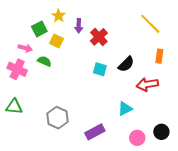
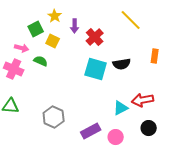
yellow line: (150, 24) -> (131, 20), moved
black semicircle: (126, 64) -> (122, 64), turned 36
cyan square: (100, 69) -> (96, 69), size x1.6
red arrow: (147, 84) -> (143, 100), moved
black circle: (161, 132) -> (149, 128), moved
pink circle: (137, 138) -> (116, 137), moved

